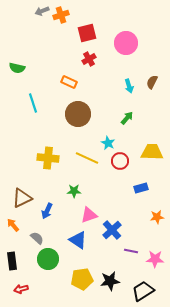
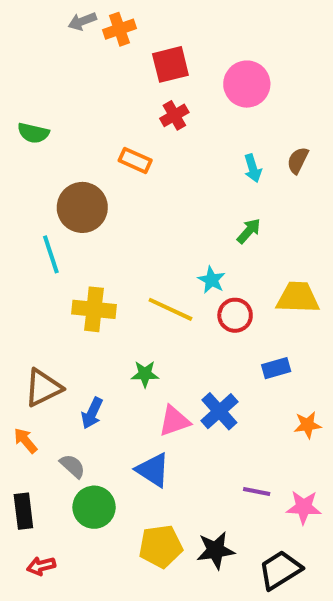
cyan line: (33, 103) -> (51, 254), moved
brown circle: (78, 114) -> (82, 207), moved
blue cross: (112, 230) -> (219, 411), moved

